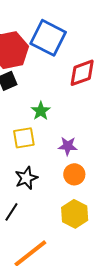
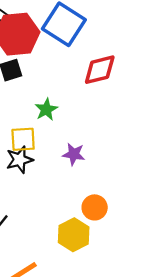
orange circle: (74, 174) -> (95, 207), moved
black star: (26, 178) -> (20, 160), moved

